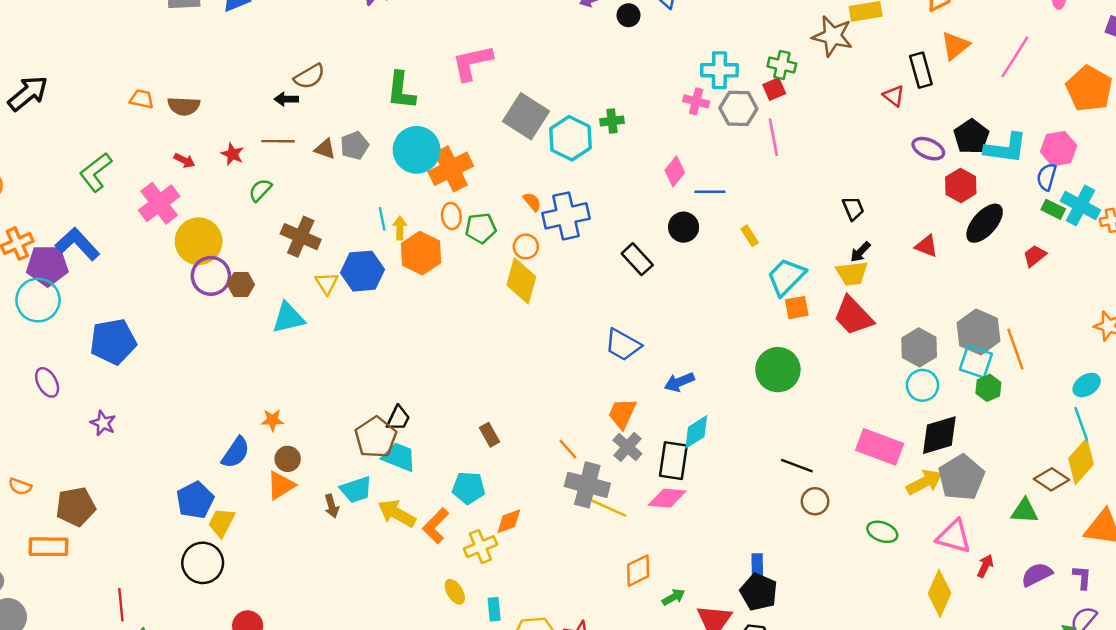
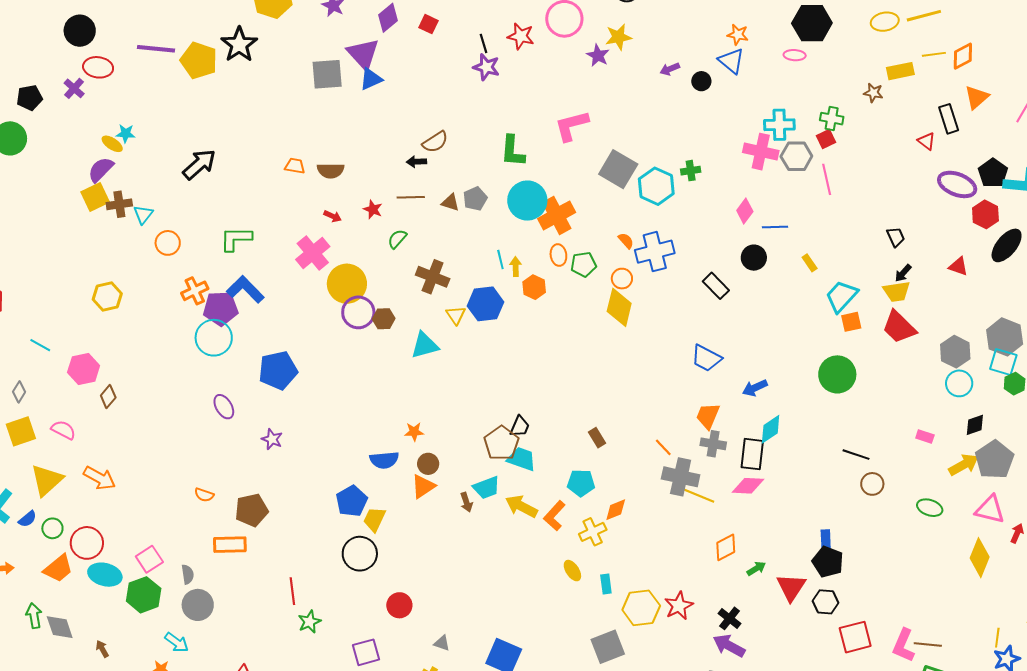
brown star: (833, 36) -> (873, 93), size x0.6
pink cross: (696, 101) -> (761, 152), size x1.6
purple ellipse: (928, 149) -> (957, 184), size x1.4
green L-shape: (96, 172) -> (236, 239), moved, turned 40
orange hexagon: (421, 253) -> (534, 287), size x0.7
black diamond: (939, 435) -> (975, 425), size x0.6
gray cross: (627, 447) -> (713, 444), turned -30
pink rectangle: (880, 447) -> (925, 436), size x0.5
blue semicircle: (236, 453) -> (384, 460), turned 52

